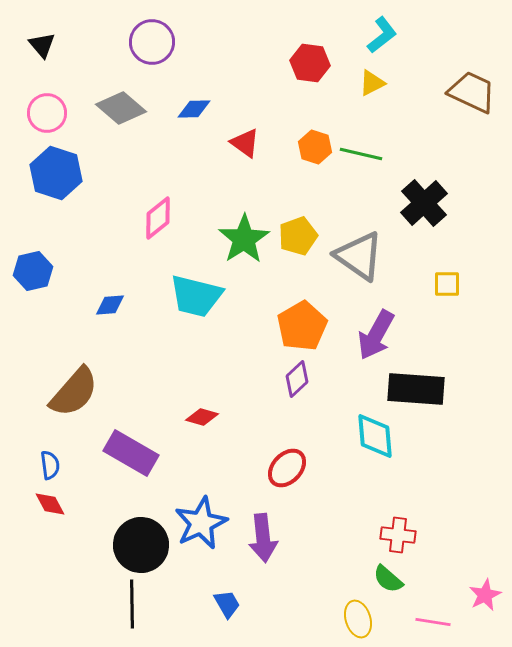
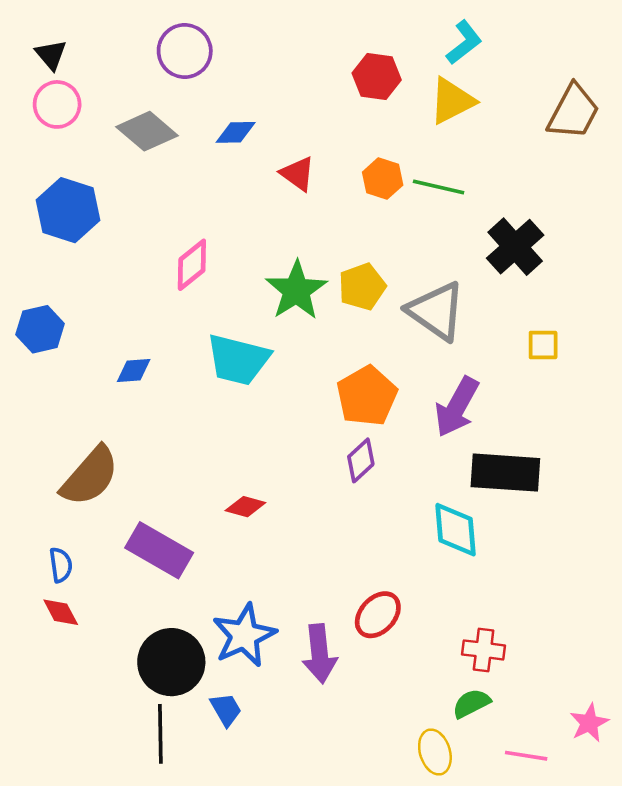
yellow triangle: (372, 83) -> (452, 101), size x1.5
brown trapezoid: (472, 92) -> (573, 112), turned 93
pink circle: (47, 113) -> (57, 104), moved
red ellipse: (287, 468) -> (378, 615), moved
green semicircle: (388, 579) -> (471, 703), turned 112
blue trapezoid: (227, 604) -> (226, 709), moved

